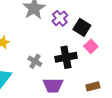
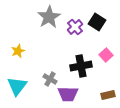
black square: (82, 27) -> (97, 22), moved
gray cross: (35, 61) -> (50, 79), moved

